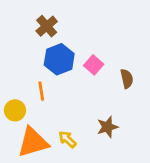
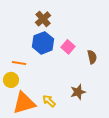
brown cross: (47, 26) -> (43, 19), moved
orange line: (41, 91) -> (19, 63), moved, turned -72

